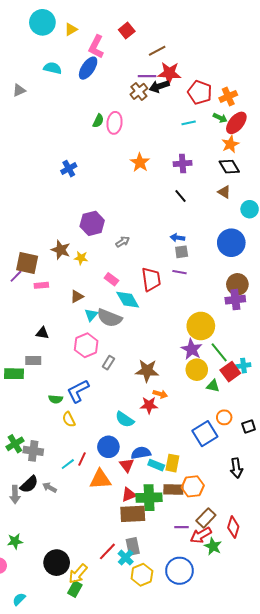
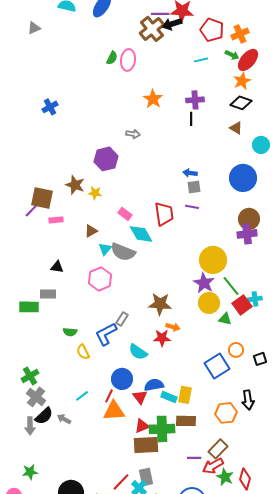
brown cross: (139, 91) -> (152, 29), size x1.4
black diamond: (229, 167) -> (241, 103), turned -40
blue cross: (69, 169) -> (50, 107), moved
black line: (181, 196) -> (191, 119), moved, turned 40
gray arrow: (123, 242) -> (133, 134), moved, turned 40
gray rectangle: (108, 363) -> (122, 319), moved
blue L-shape: (78, 391) -> (106, 334), moved
gray cross: (33, 451) -> (36, 397), moved, turned 30
red line: (82, 459) -> (109, 396), moved
orange hexagon: (193, 486) -> (226, 413), moved
red diamond: (233, 527) -> (245, 479), moved

